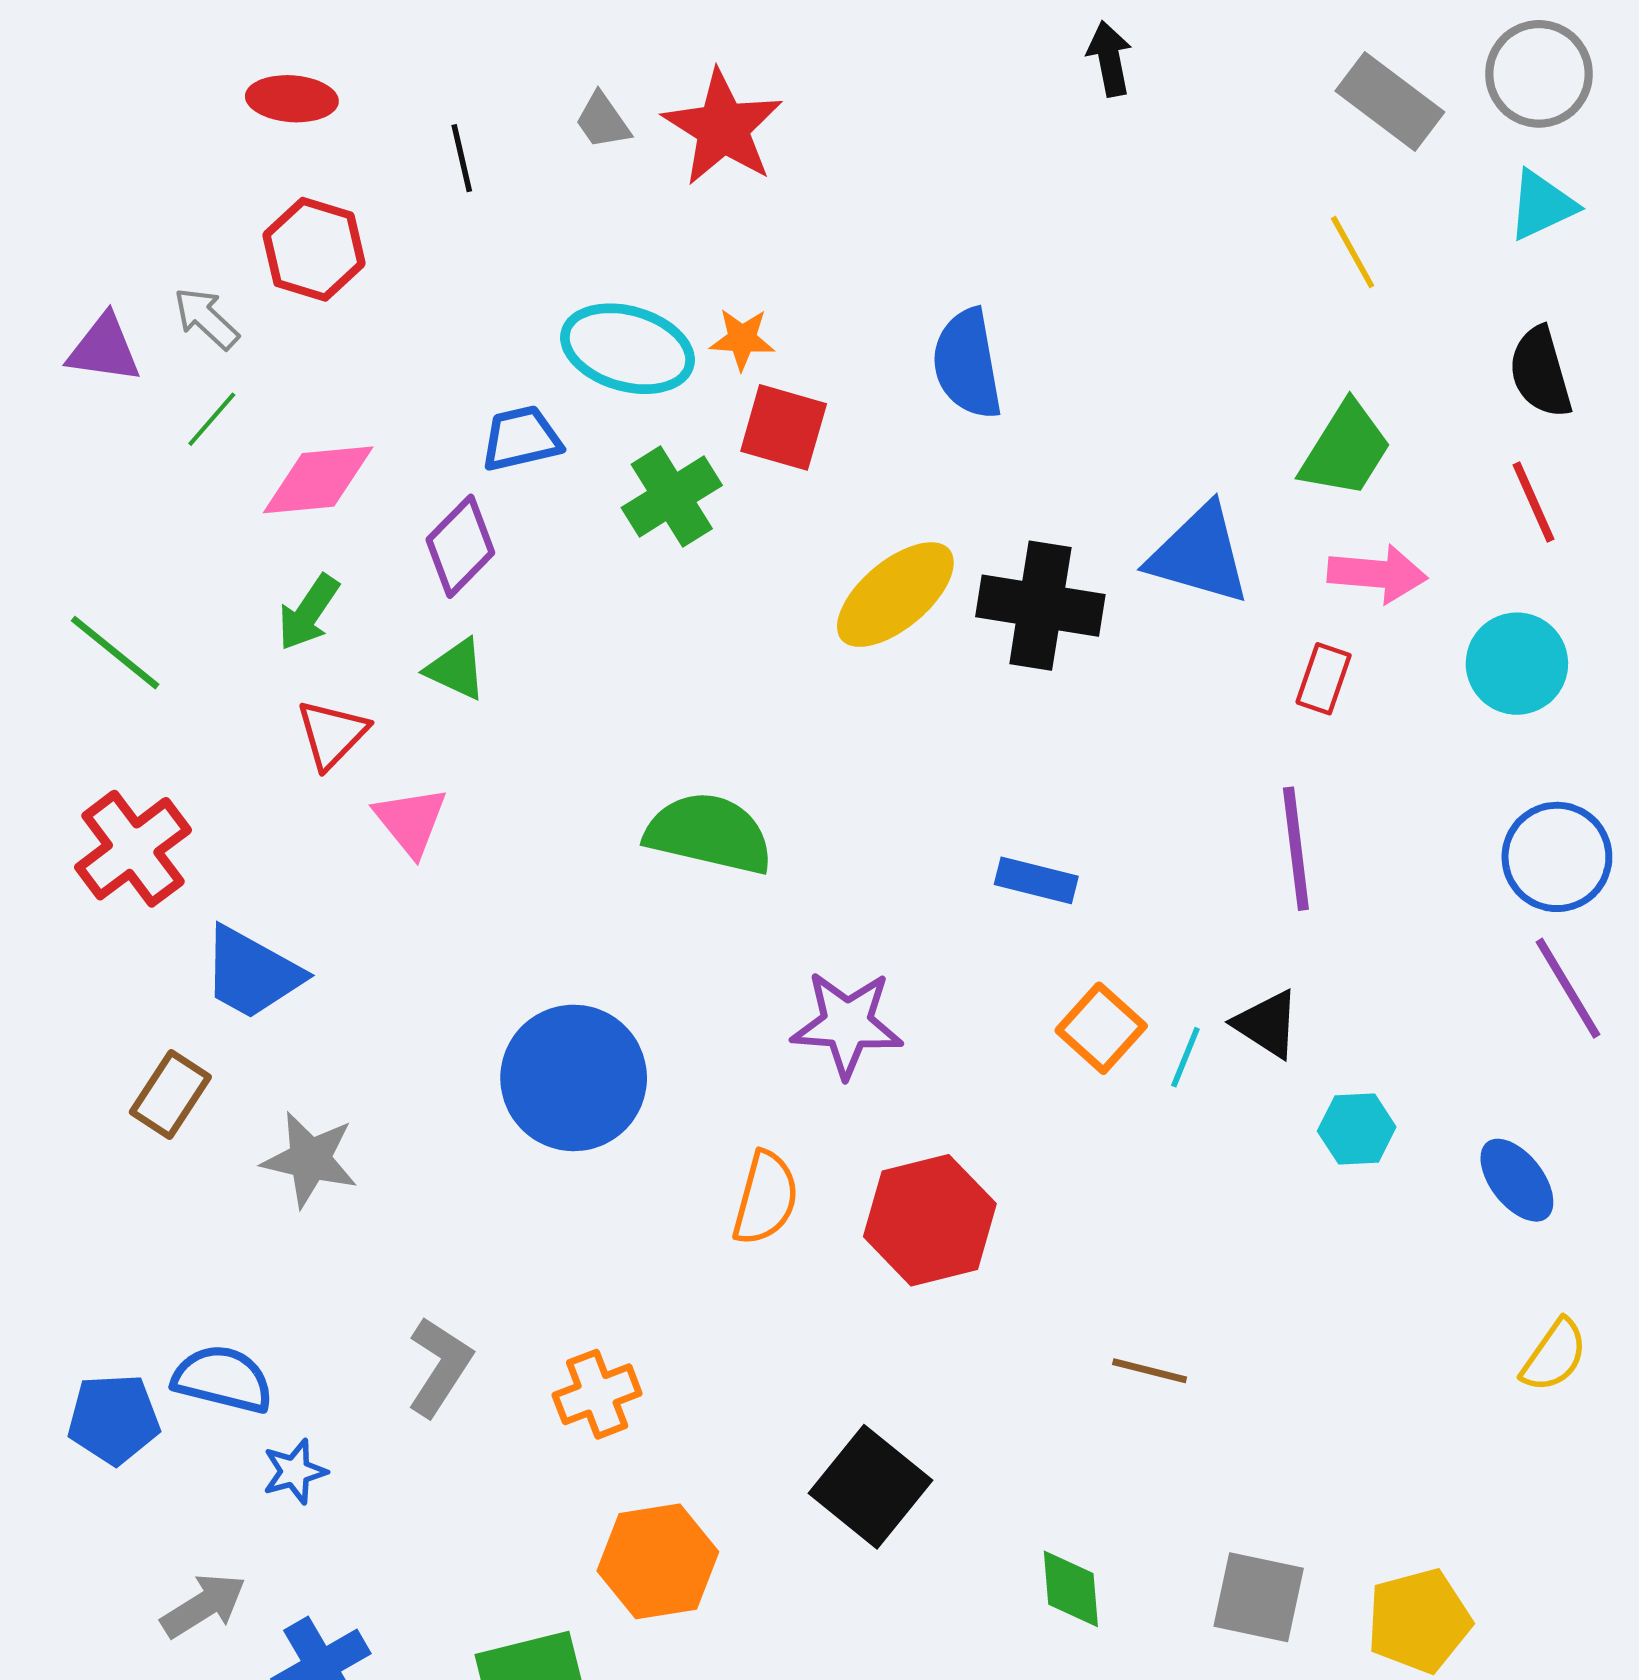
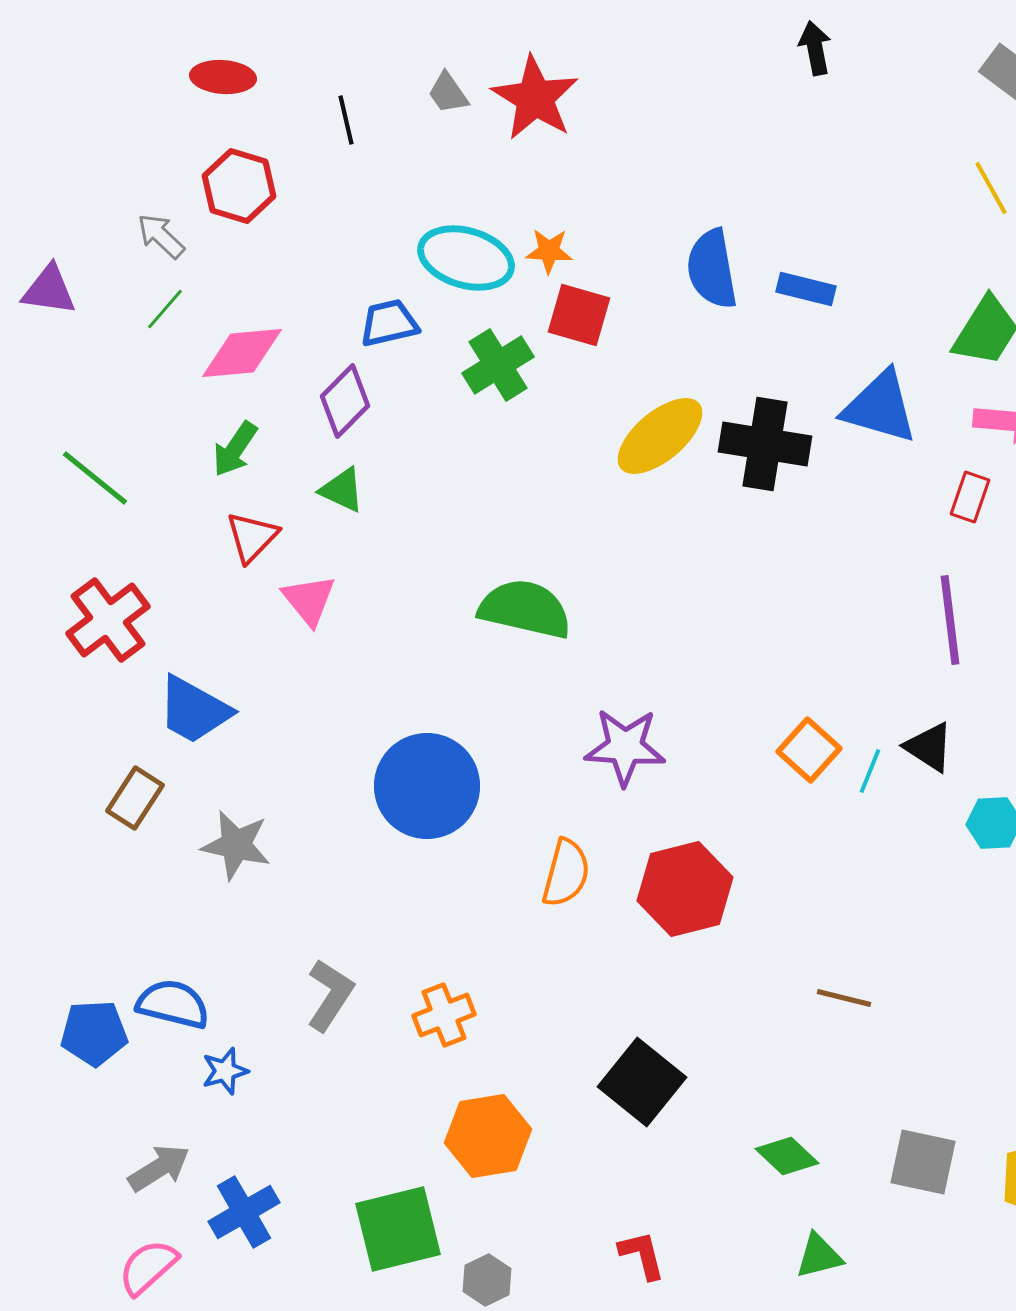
purple triangle: (104, 349) -> (49, 290), moved
blue rectangle: (1036, 880) -> (806, 289), moved
green diamond: (1071, 1589) -> (787, 1156), turned -42

